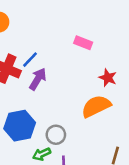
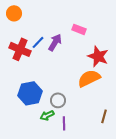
red star: (108, 78) -> (98, 56), size x1.5
purple arrow: (38, 79) -> (55, 42), moved

